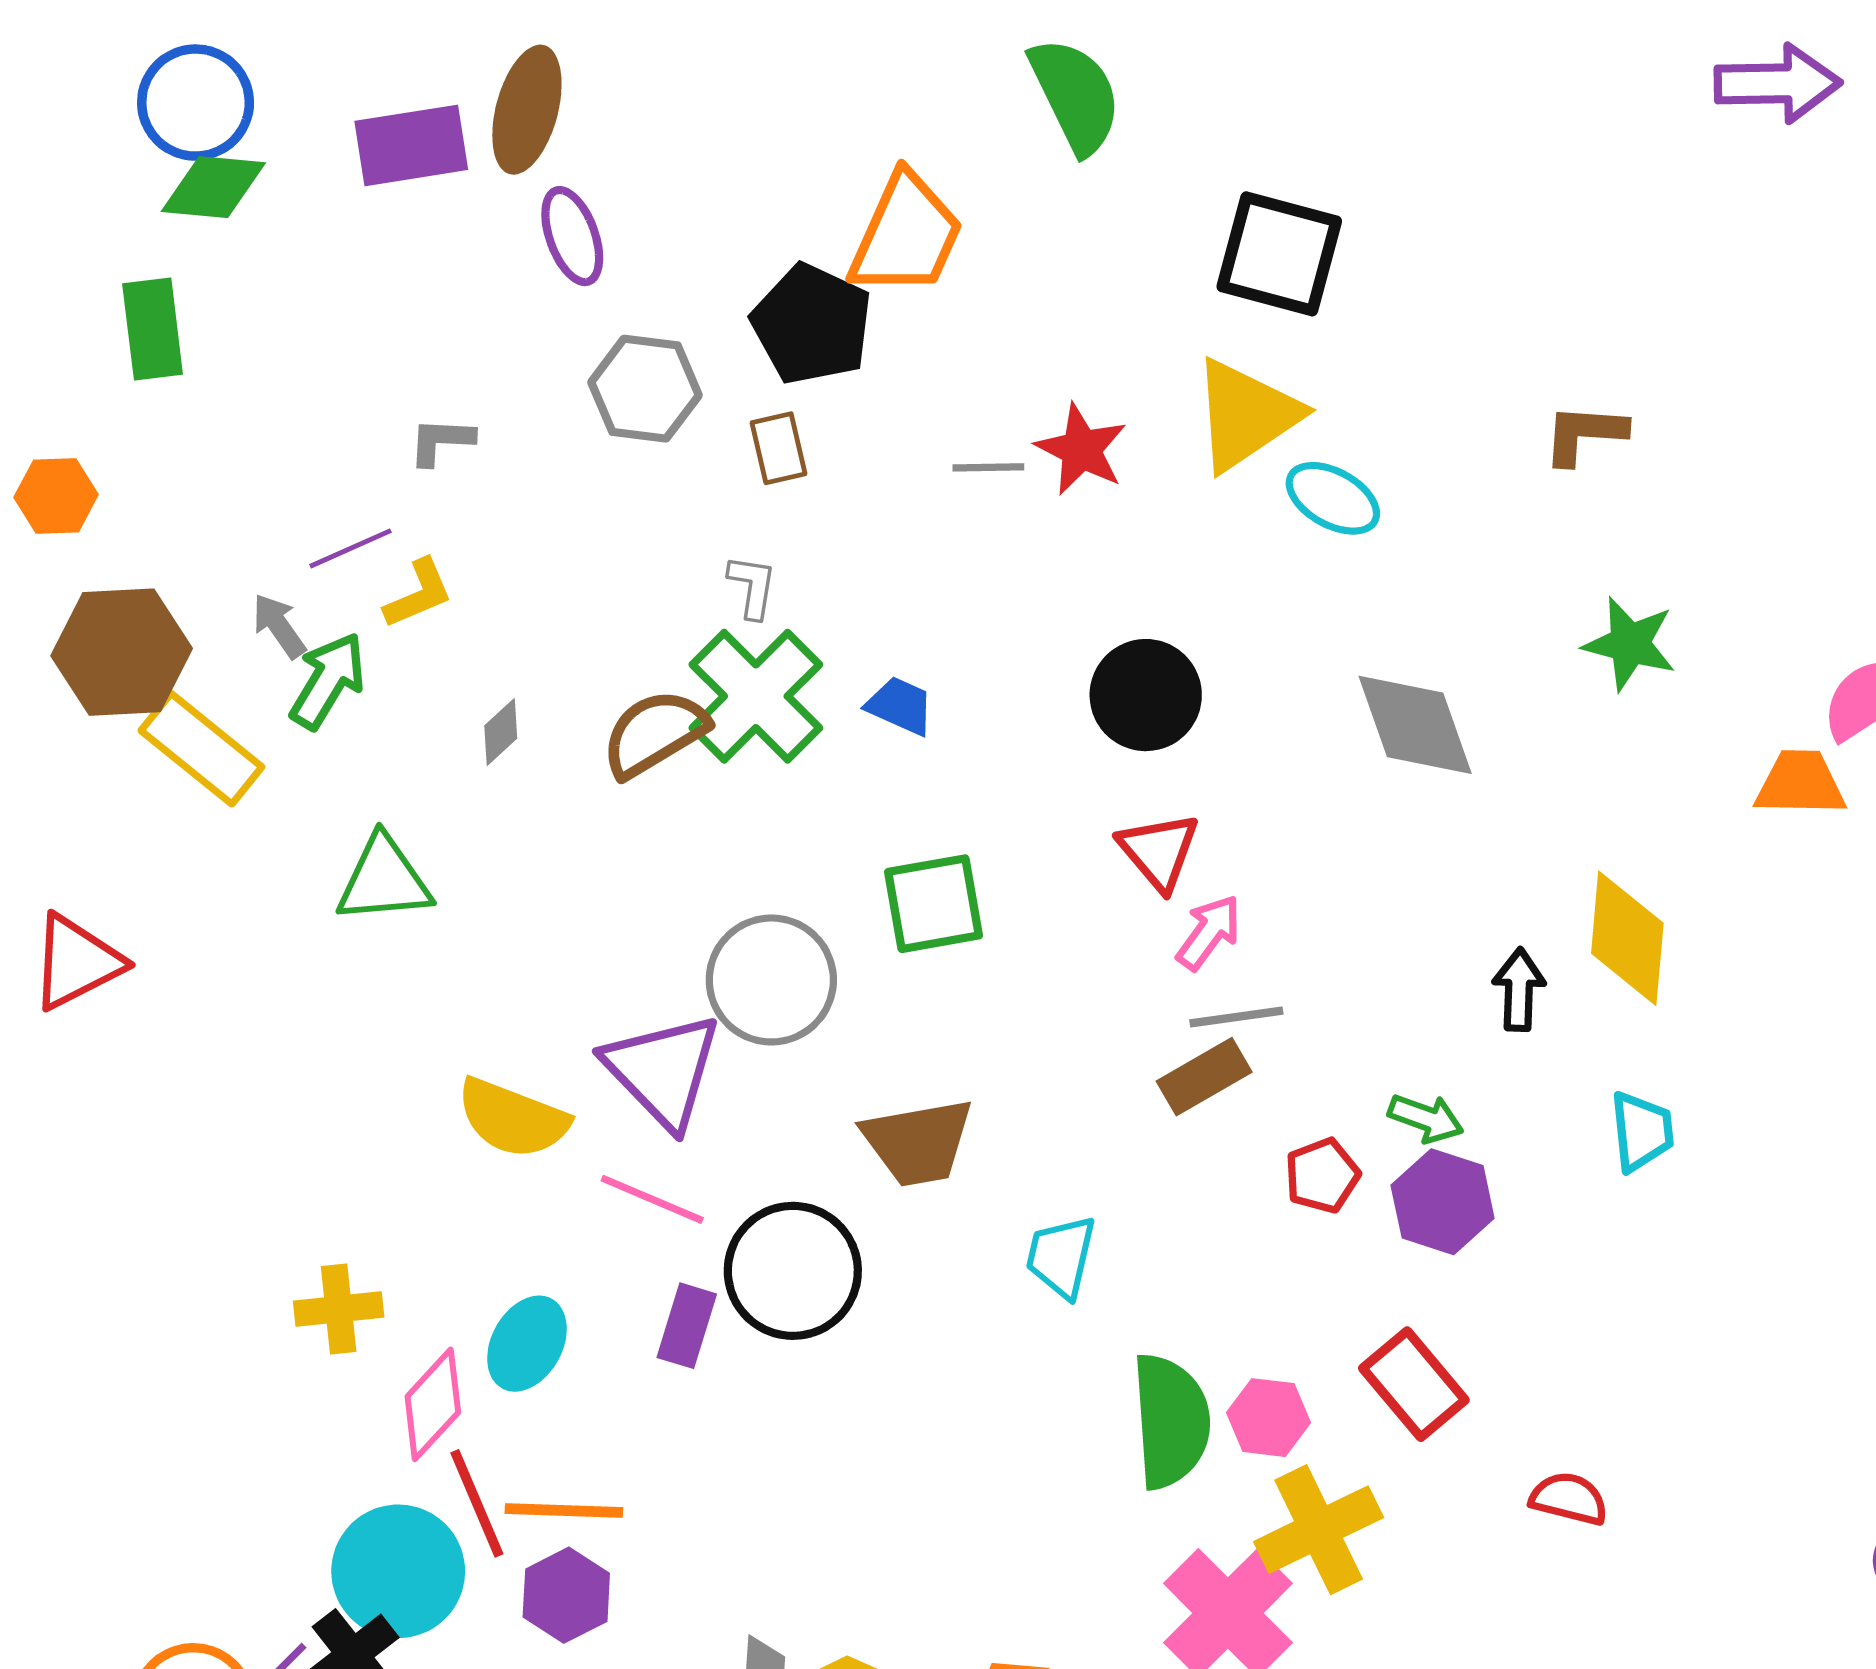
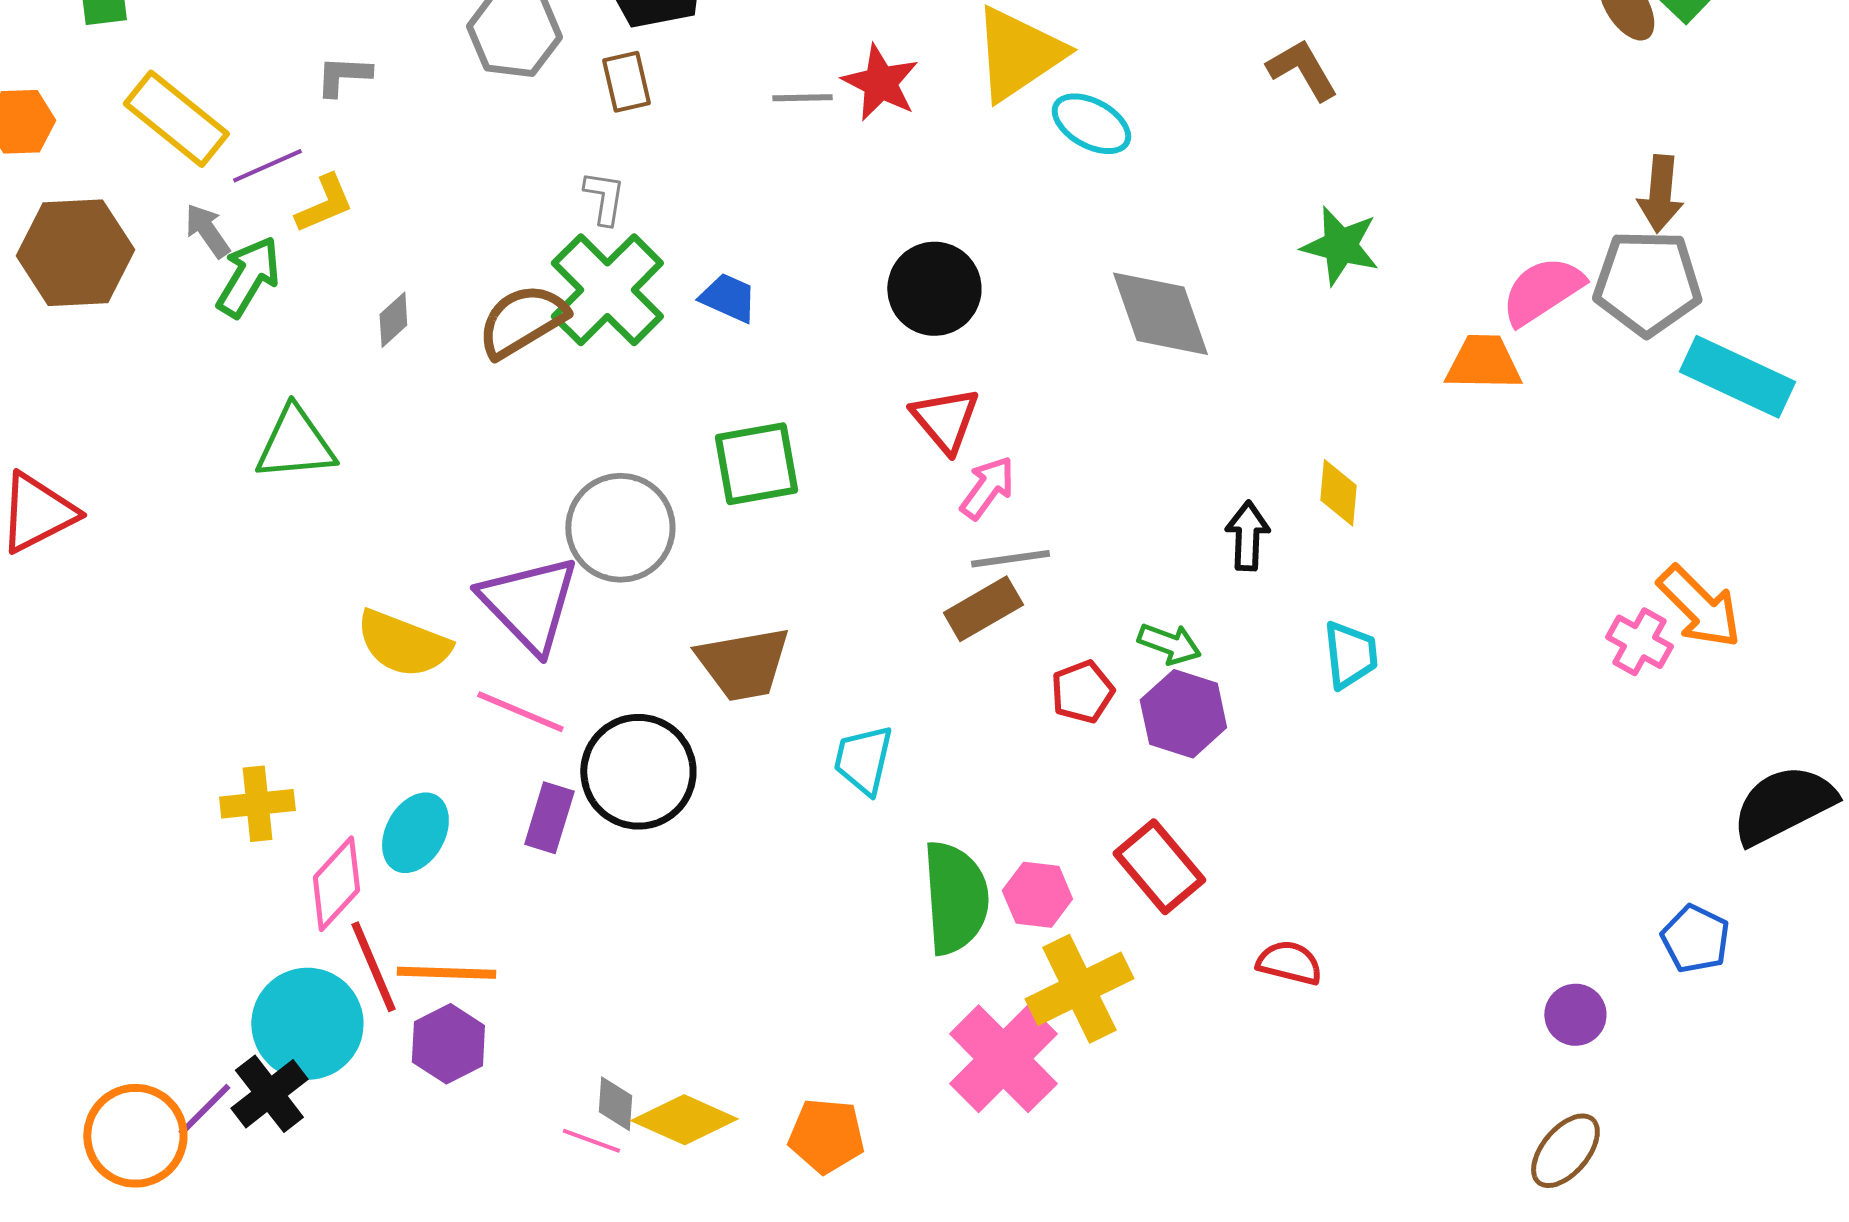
brown L-shape: (1584, 434) -> (1302, 70), turned 56
yellow rectangle: (201, 749) -> (176, 119), moved
yellow diamond: (1627, 938) -> (1338, 493), size x0.6

